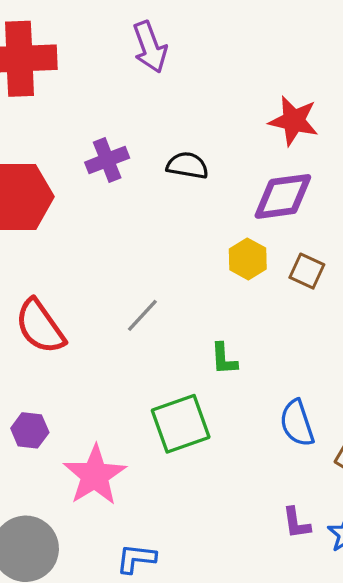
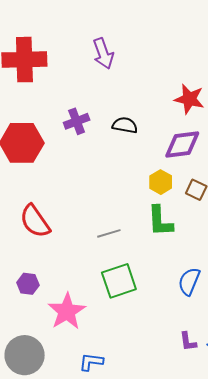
gray line: (142, 315) -> (109, 233), moved, turned 30
green L-shape: (224, 359) -> (160, 221), moved, size x1.6
blue semicircle: (297, 423) -> (189, 281), turned 40

